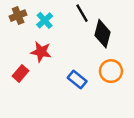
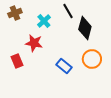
cyan cross: (45, 20) -> (44, 21), moved
red rectangle: (21, 73) -> (17, 61), turned -64

